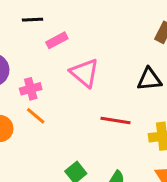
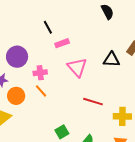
black line: (33, 20) -> (48, 27), turned 56
black triangle: (149, 79) -> (111, 60), moved

